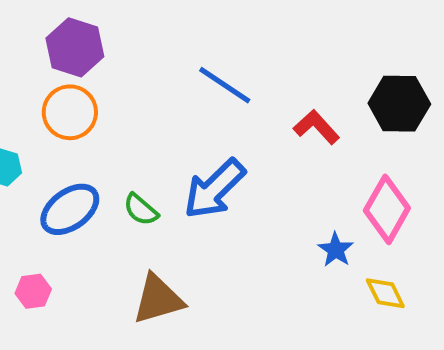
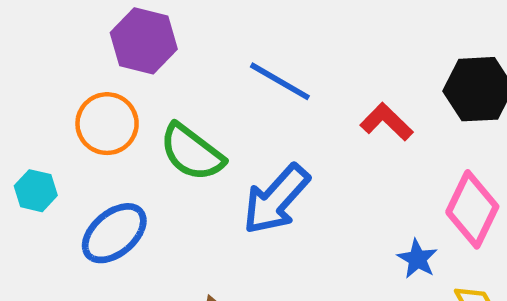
purple hexagon: (75, 47) -> (144, 41), moved
green semicircle: (141, 210) -> (192, 152), moved, size x1.6

